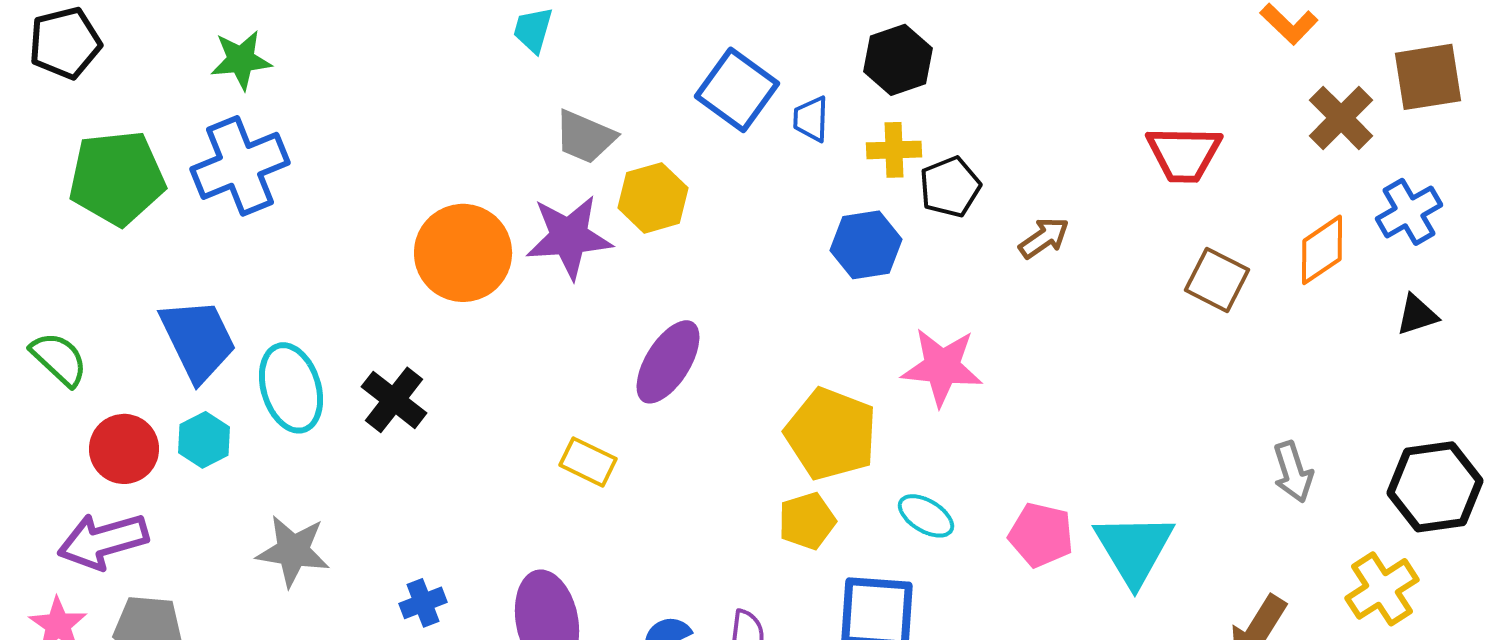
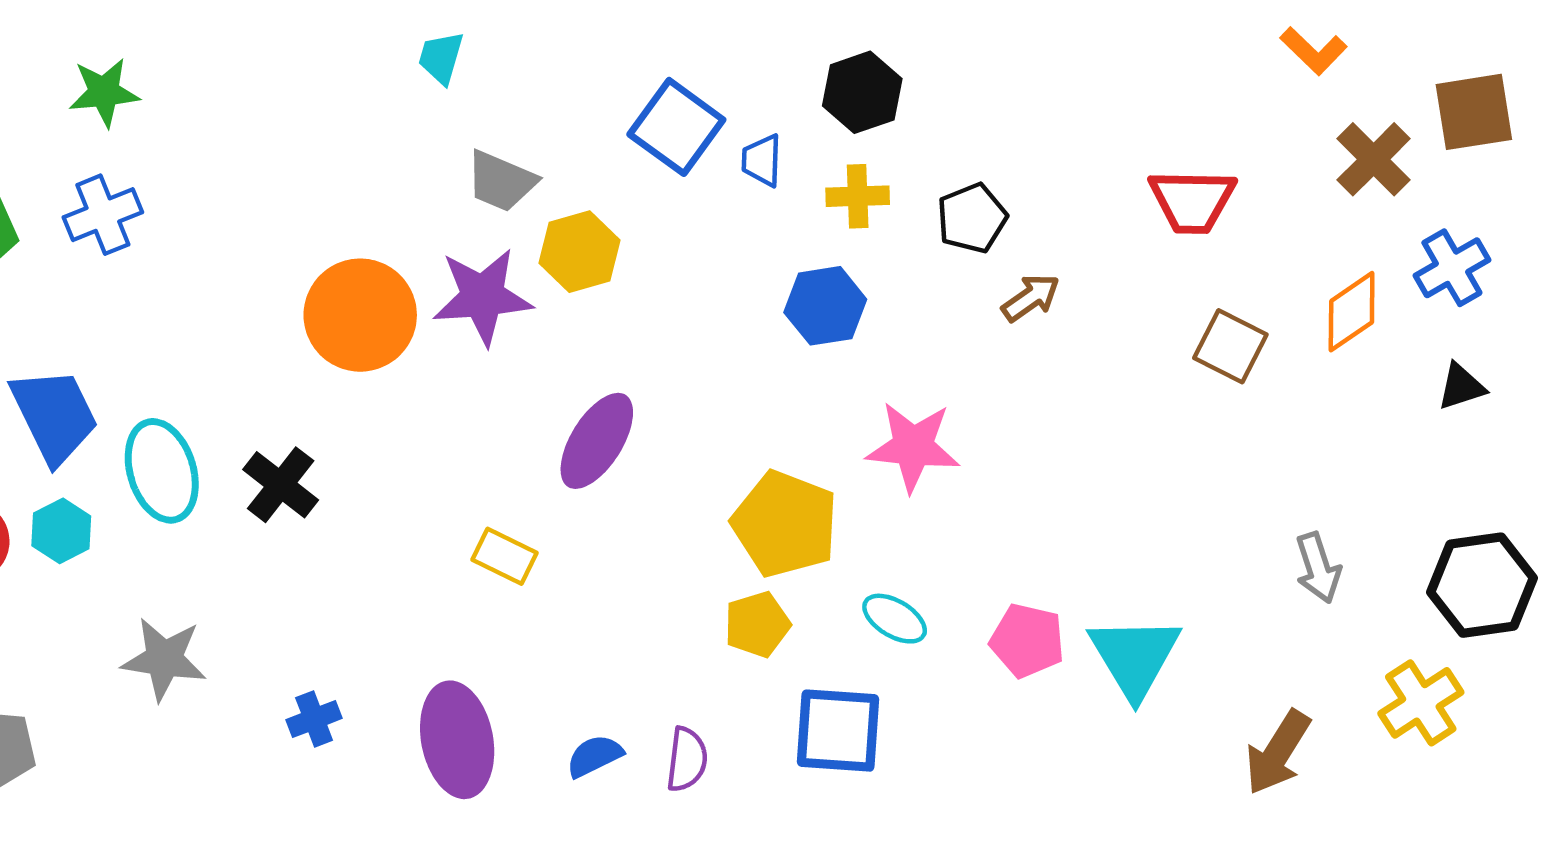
blue cross: (240, 166) -> (103, 215), size x0.7
black pentagon: (950, 187) -> (972, 218), moved

